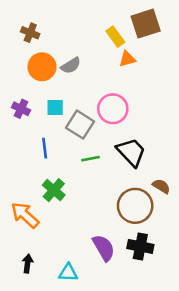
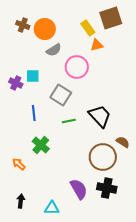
orange circle: (42, 67) -> (45, 29), moved
cyan square: (55, 107) -> (33, 76), moved
pink circle: (113, 109) -> (77, 67), moved
orange arrow: (25, 215) -> (19, 164), size x0.6

